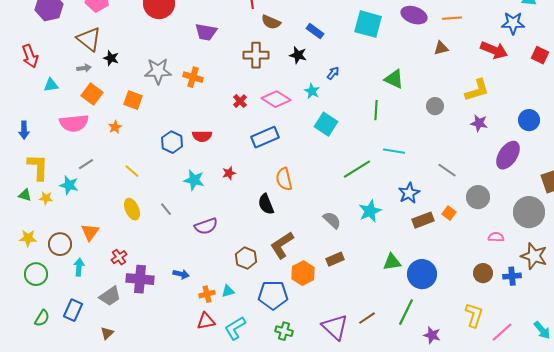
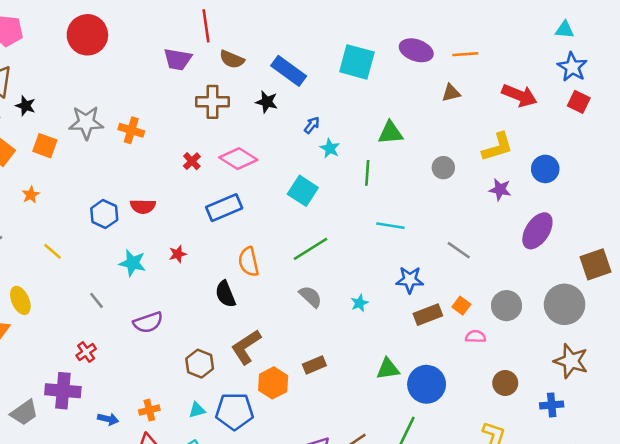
blue star: (513, 23) -> (572, 67), moved, turned 30
blue rectangle: (315, 31) -> (289, 71), size x1.5
purple trapezoid: (206, 32) -> (178, 59), moved
green triangle: (394, 79) -> (390, 133), turned -30
cyan star: (312, 91) -> (330, 148), moved
orange square: (133, 100) -> (45, 146), moved
blue circle: (529, 120) -> (545, 169), moved
green line: (357, 169) -> (311, 249), moved
blue star: (409, 193) -> (410, 280), turned 30
gray circle: (478, 197) -> (507, 306), moved
yellow ellipse: (132, 209) -> (20, 300), moved
cyan star: (370, 211) -> (360, 303), size x0.6
gray semicircle: (332, 220) -> (311, 297), moved
pink semicircle: (496, 237) -> (476, 337), moved
red cross: (119, 257) -> (86, 352), moved
blue arrow: (181, 274) -> (108, 419), moved
blue cross: (512, 276) -> (552, 405), moved
cyan triangle: (228, 291) -> (197, 410), moved

